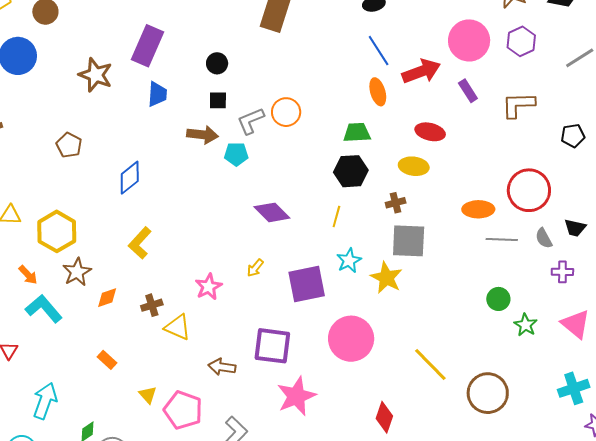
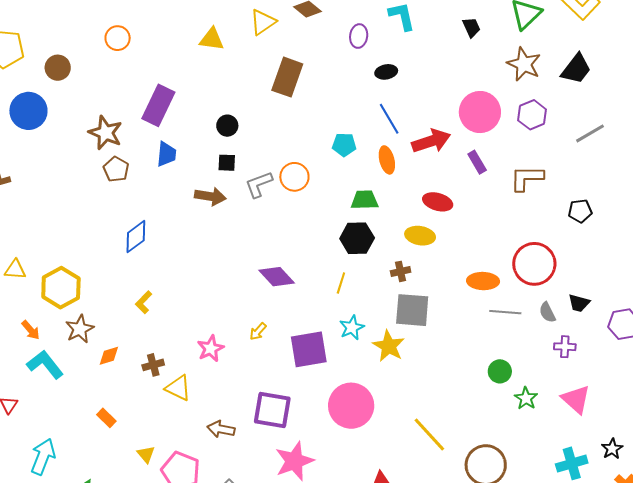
brown pentagon: (69, 145) -> (116, 169), moved
cyan pentagon: (236, 154) -> (344, 145), moved
yellow L-shape: (140, 243) -> (144, 302), size x0.7

